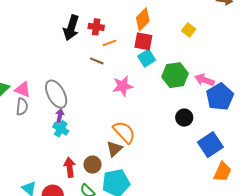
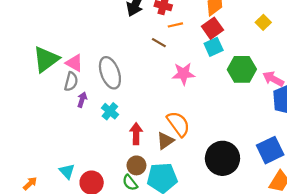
red square: (143, 41) -> (212, 28), turned 36
purple arrow: (60, 116) -> (82, 100), moved
black circle: (184, 118) -> (222, 158), moved, size x1.8
brown circle: (93, 165) -> (136, 165), moved
red arrow: (70, 167) -> (136, 134), moved

